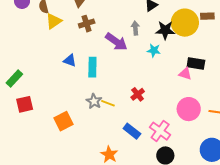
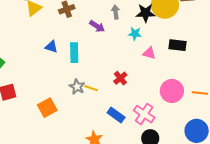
purple arrow: (116, 42) -> (97, 26), size x0.7
pink triangle: (185, 74) -> (149, 53), moved

